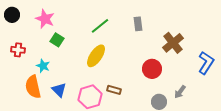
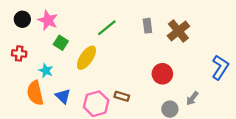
black circle: (12, 15) -> (22, 19), moved
brown cross: (173, 43) -> (178, 31), moved
yellow ellipse: (96, 56) -> (86, 58), moved

